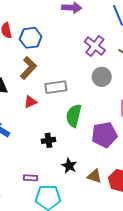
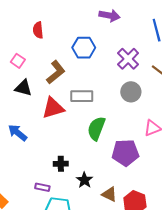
blue hexagon: (31, 38) -> (84, 48), moved
red triangle: (30, 102) -> (53, 108), size x1.6
black cross: (48, 140) -> (61, 164), moved

